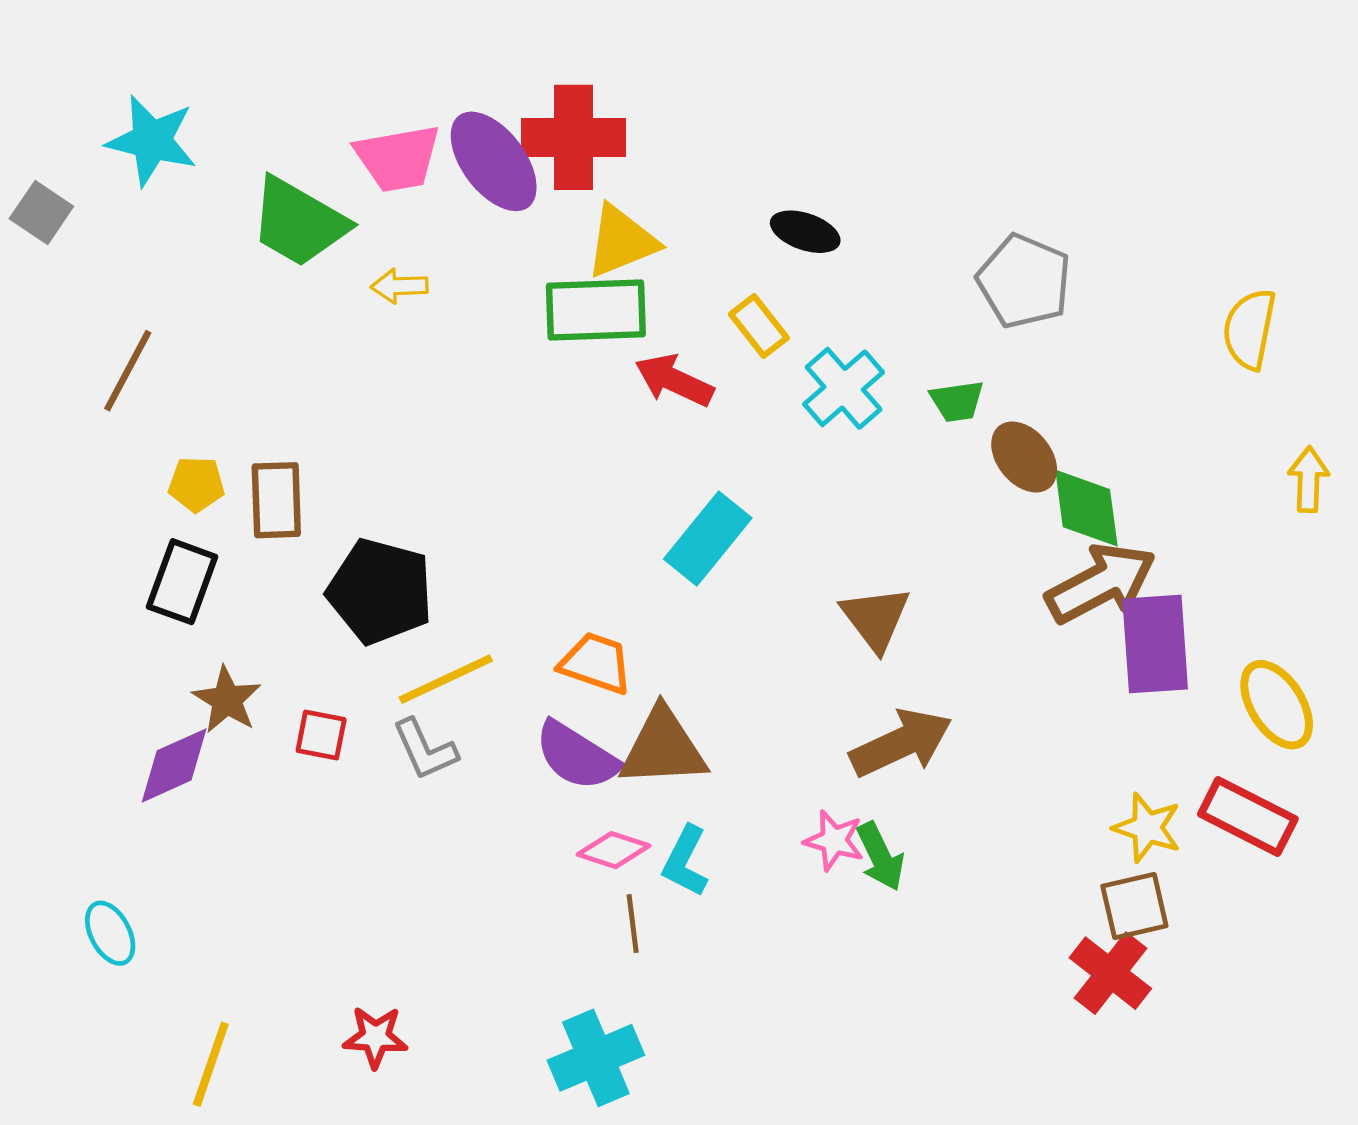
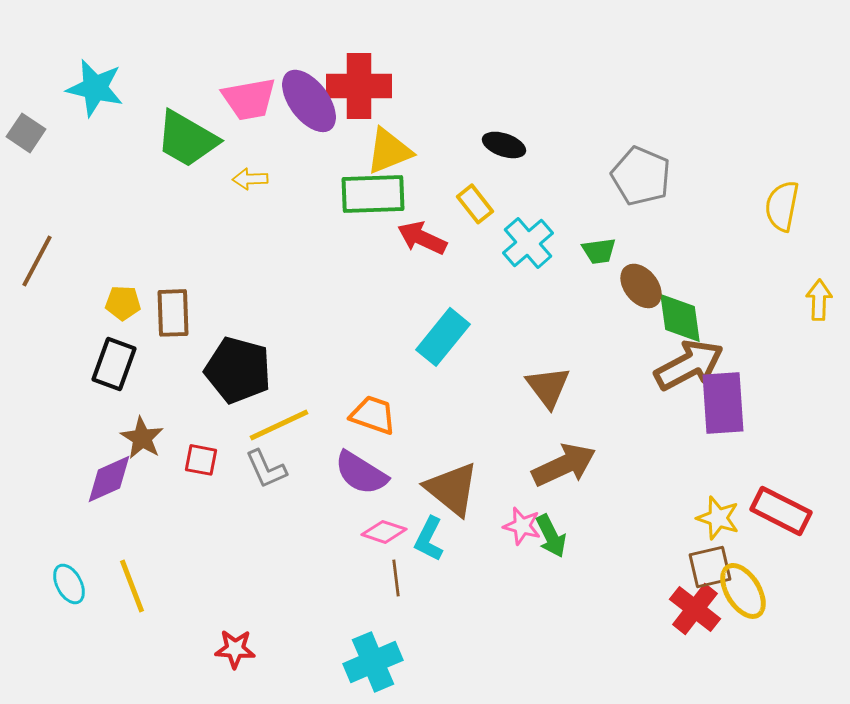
brown line: (128, 371) -> (37, 261), moved
yellow ellipse: (1277, 705) -> (743, 591), moved
brown triangle: (663, 748) -> (452, 489), moved, turned 42
yellow line: (211, 1064) -> (132, 586), moved, turned -40

